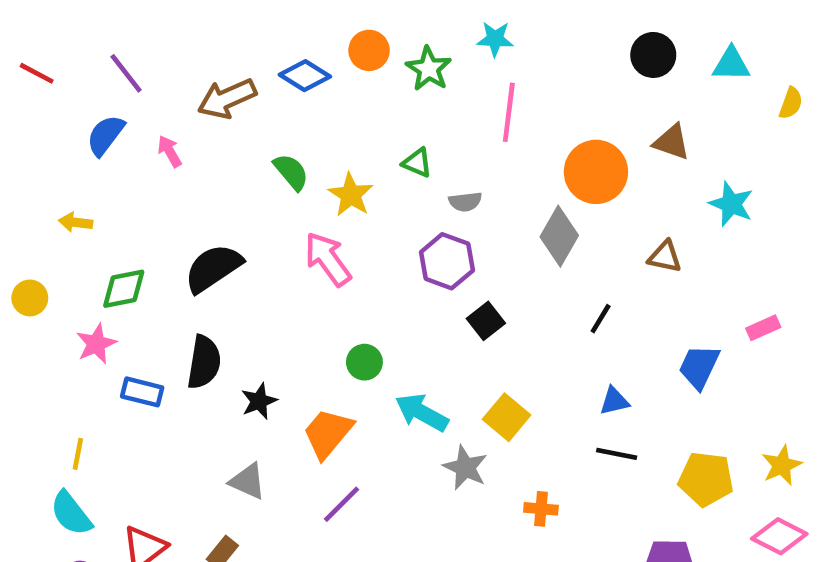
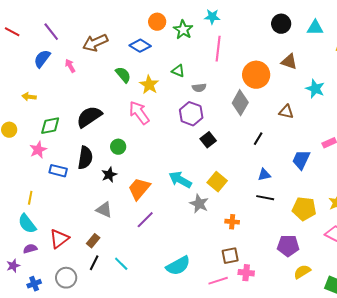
blue diamond: (305, 76) -> (140, 46), moved
green circle: (364, 362) -> (118, 147), moved

